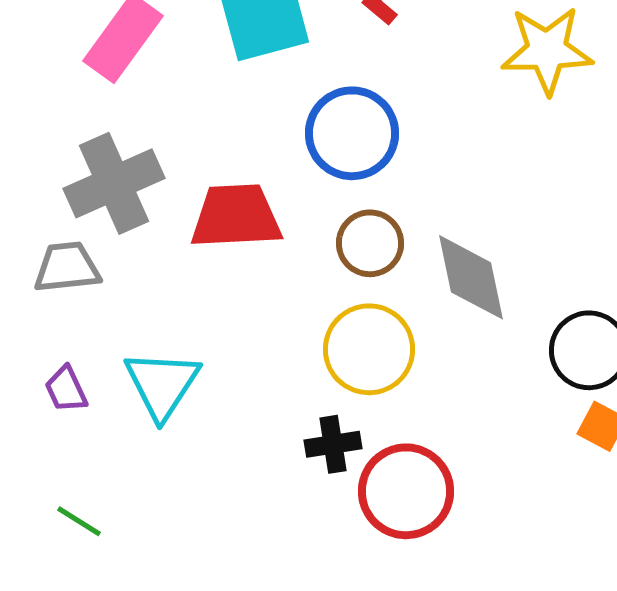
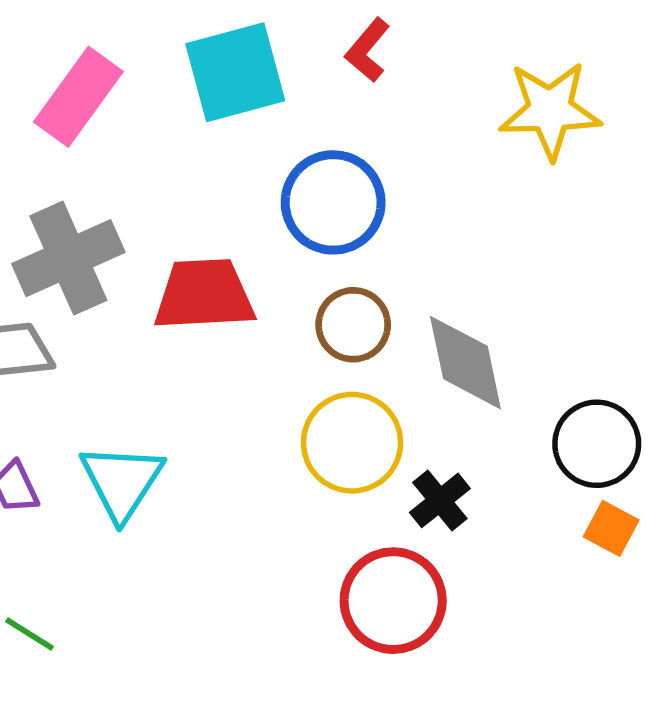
black cross: (333, 444) -> (440, 500), moved, turned -30

